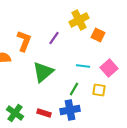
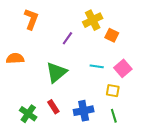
orange L-shape: (24, 41) -> (31, 19), moved
green line: (74, 89) -> (114, 116), moved, turned -48
red rectangle: (44, 113) -> (53, 107), moved, turned 40

